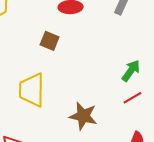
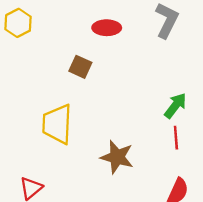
red line: (132, 98) -> (176, 138), turned -66

